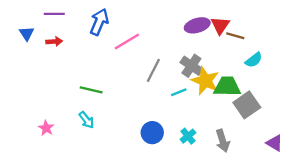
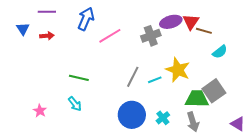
gray cross: (191, 66) -> (151, 36), moved, turned 36
gray line: (153, 70) -> (133, 77), moved
green trapezoid: (227, 86) -> (197, 99), moved
blue circle: (152, 133) -> (132, 115), size x1.4

